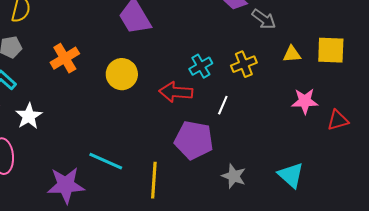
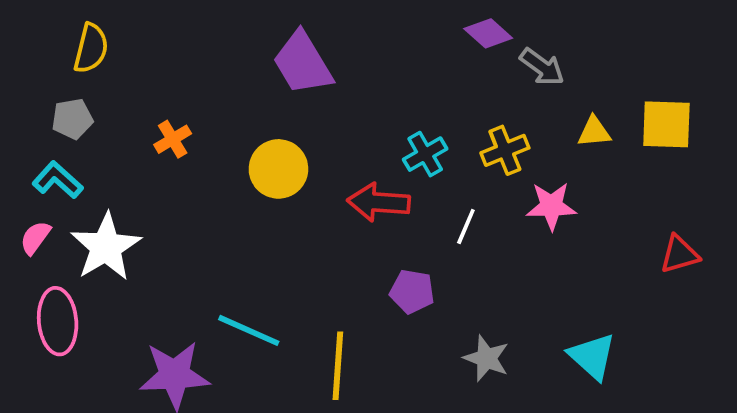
orange cross: (65, 58) -> (173, 139), size x0.7
pink star: (305, 101) -> (551, 206), moved
white star: (29, 116) -> (106, 247), size x1.4
purple pentagon: (194, 140) -> (412, 291), size x0.6

